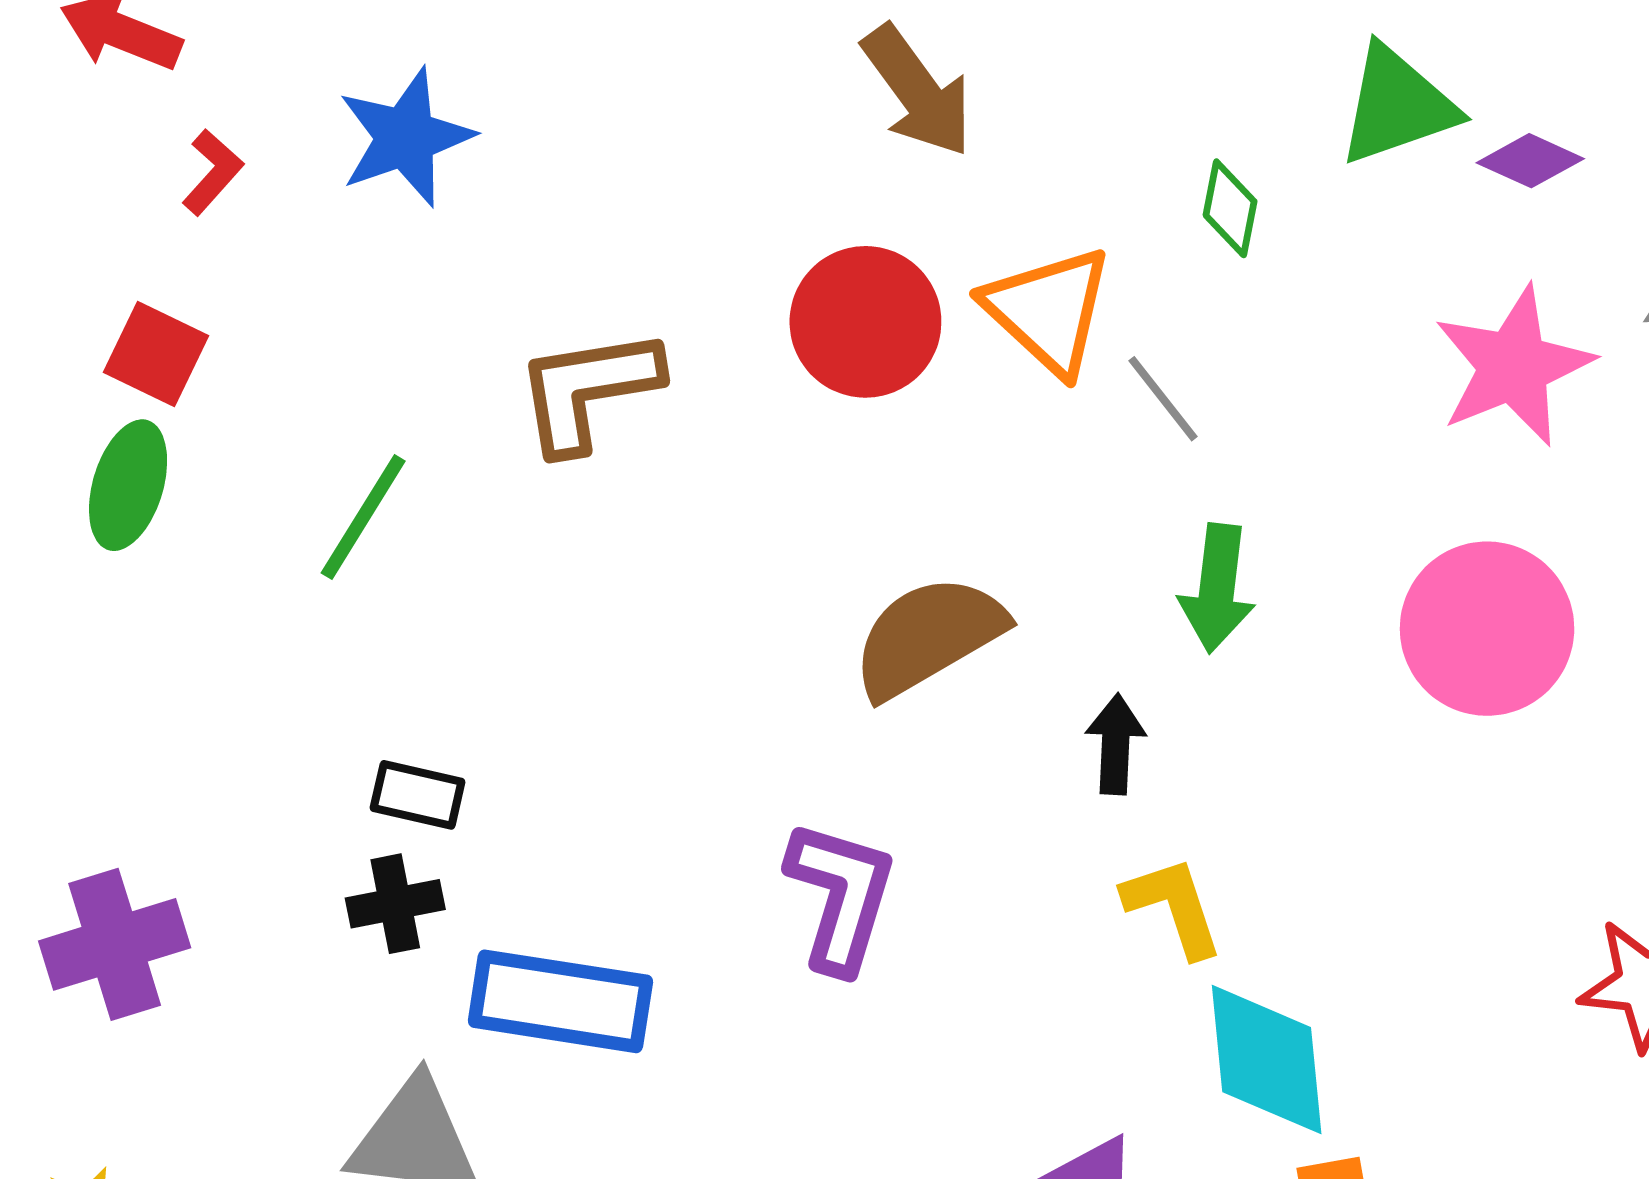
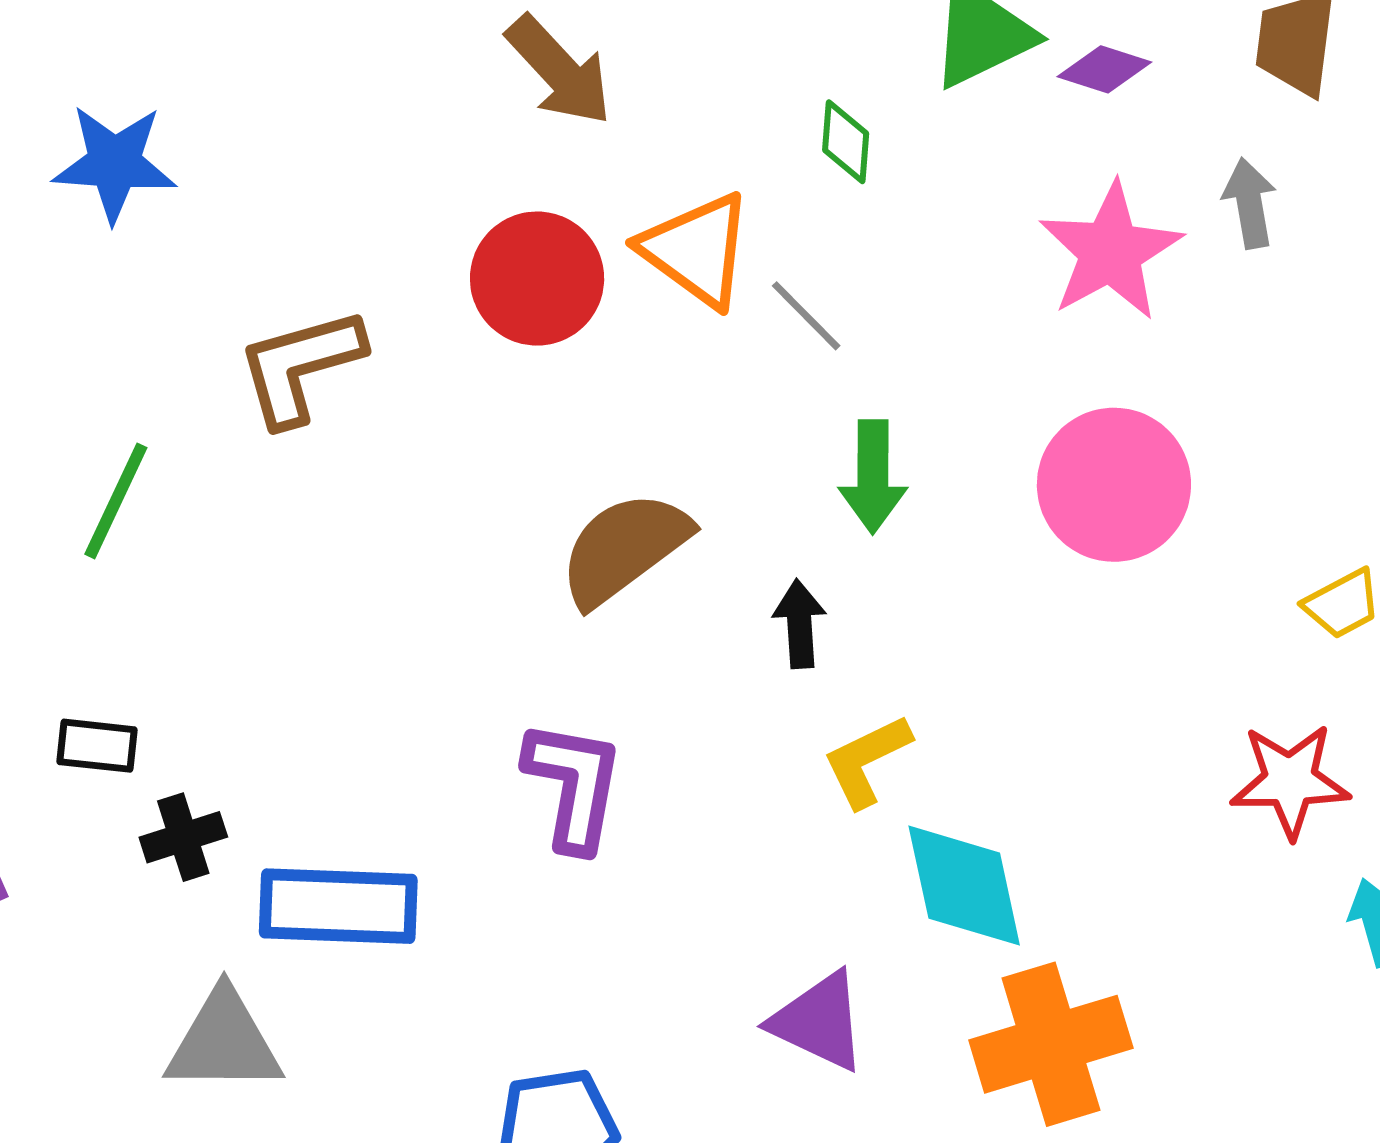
blue star: (406, 137) -> (114, 163), turned 30
black rectangle: (418, 795) -> (97, 746), moved
yellow L-shape: (1173, 907) -> (867, 761), turned -91

